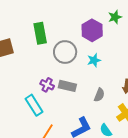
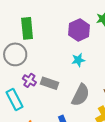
gray circle: (65, 52) -> (15, 54), moved
gray semicircle: (99, 95) -> (81, 95), size x1.6

